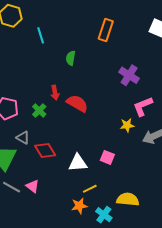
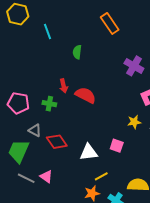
orange rectangle: (106, 30) -> (110, 24), turned -50
green cross: (39, 110) -> (49, 104), turned -32
yellow star: (127, 125) -> (134, 122), moved

